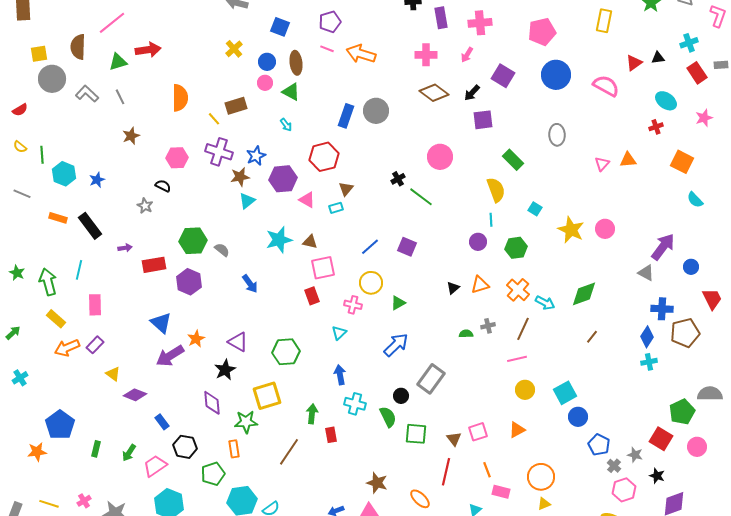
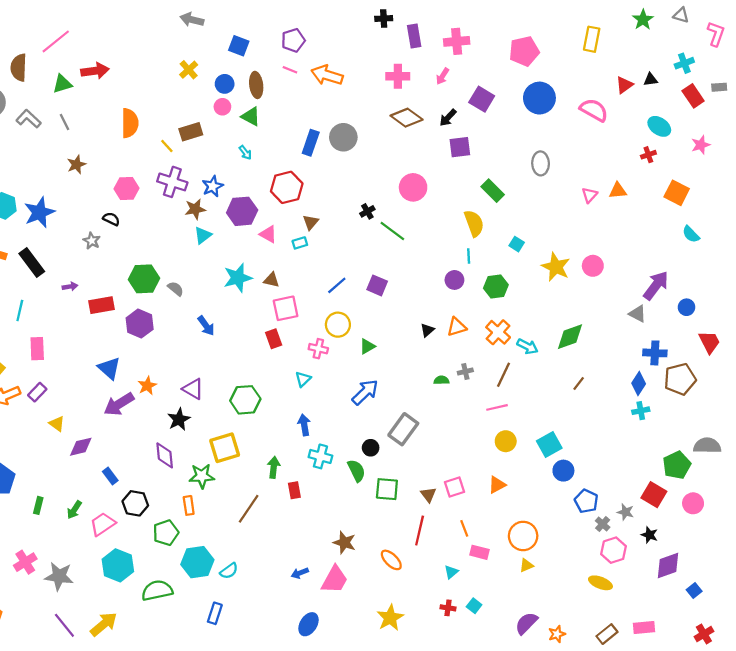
blue star: (97, 180) -> (39, 212), size x1.8
purple diamond: (135, 395) -> (81, 447), turned -35
pink cross: (84, 501) -> (25, 562), size x1.5

